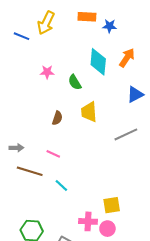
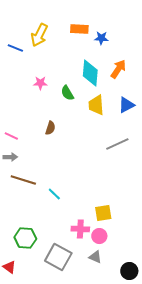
yellow trapezoid: (89, 112) -> (96, 105), moved
pink line: (53, 154) -> (11, 136), moved

